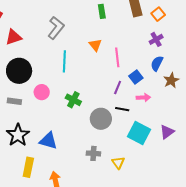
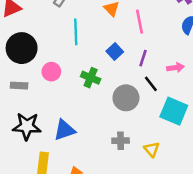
blue square: (136, 77) -> (115, 51), moved
black line: (122, 109) -> (151, 84), turned 48
black star: (18, 135) -> (27, 126), turned -30
blue triangle: (48, 141) -> (64, 130), turned -30

